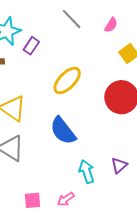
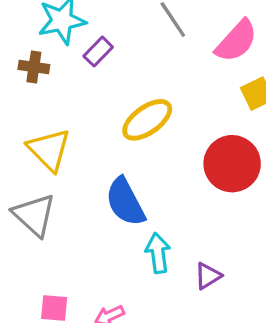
pink semicircle: (111, 25) -> (236, 41), size x1.8
cyan arrow: (87, 172) -> (158, 253), moved

